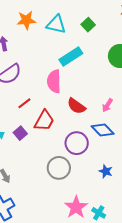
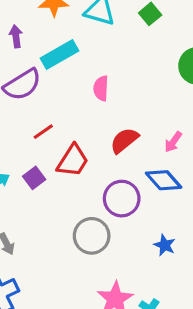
cyan rectangle: (71, 56) -> (59, 55), moved
pink semicircle: (54, 81) -> (101, 88), moved, size x0.7
red semicircle: (76, 106) -> (124, 140), turned 102

